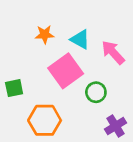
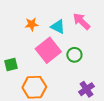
pink arrow: (113, 52) -> (82, 21), moved
green circle: (96, 92) -> (74, 55), moved

